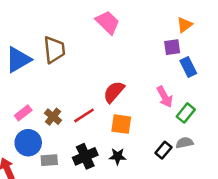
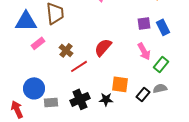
purple square: (172, 47) -> (144, 23), moved
blue triangle: (18, 60) -> (26, 21), turned 30
pink rectangle: (23, 113) -> (38, 43), moved
brown cross: (53, 117) -> (66, 50), moved
orange square: (121, 124) -> (120, 84), moved

